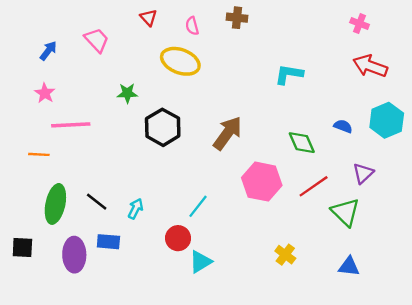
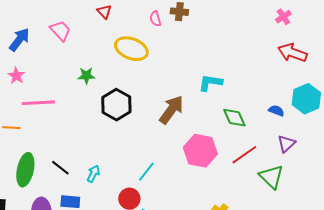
pink cross: (360, 24) -> (283, 17), turned 35
pink semicircle: (192, 26) -> (155, 19), moved
blue arrow: (48, 51) -> (19, 40), size x1.4
cyan L-shape: (289, 74) -> (210, 83), moved
blue semicircle: (343, 126) -> (276, 111), moved

